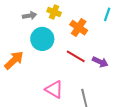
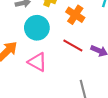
pink triangle: (54, 89) -> (37, 62), moved

